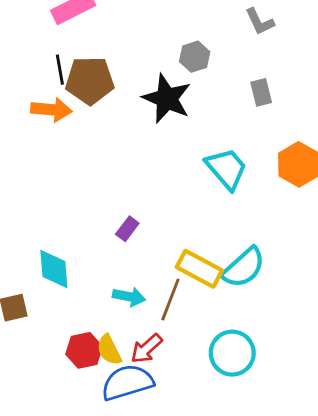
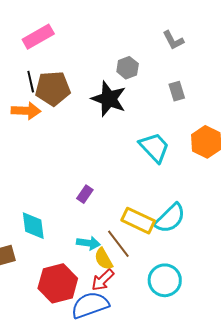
brown line: (170, 300) -> (118, 244), turned -56
red hexagon: (84, 350) -> (58, 283), size x1.5
yellow semicircle: (109, 350) -> (104, 259), moved

